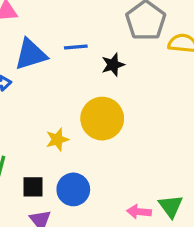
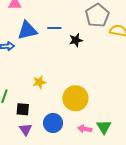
yellow circle: (102, 119) -> (75, 98), moved
blue circle: (73, 189) -> (53, 123), moved

